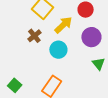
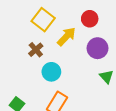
cyan circle: (58, 50) -> (51, 72), moved

